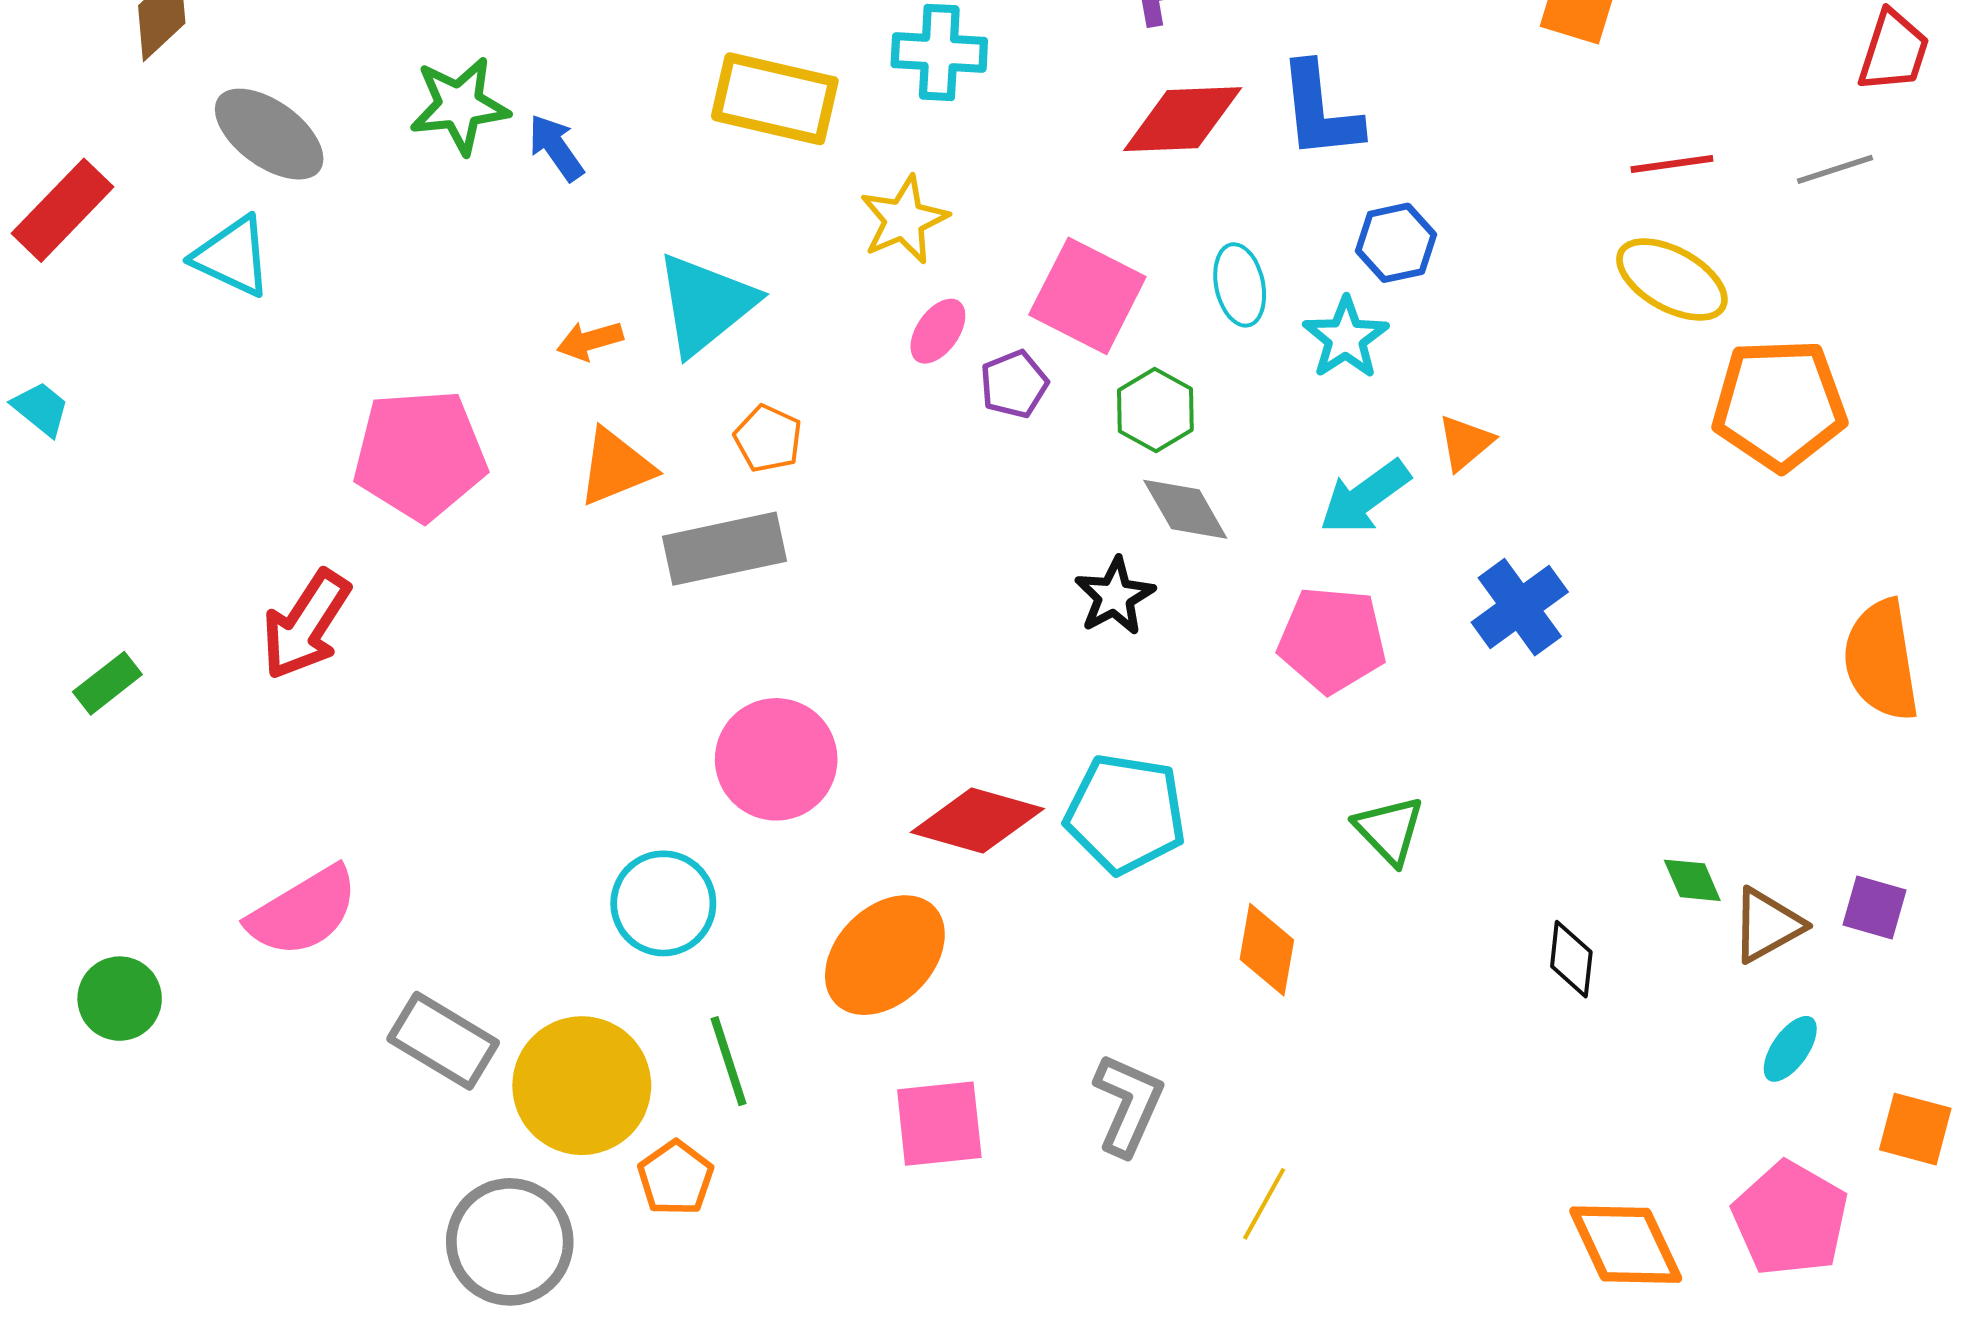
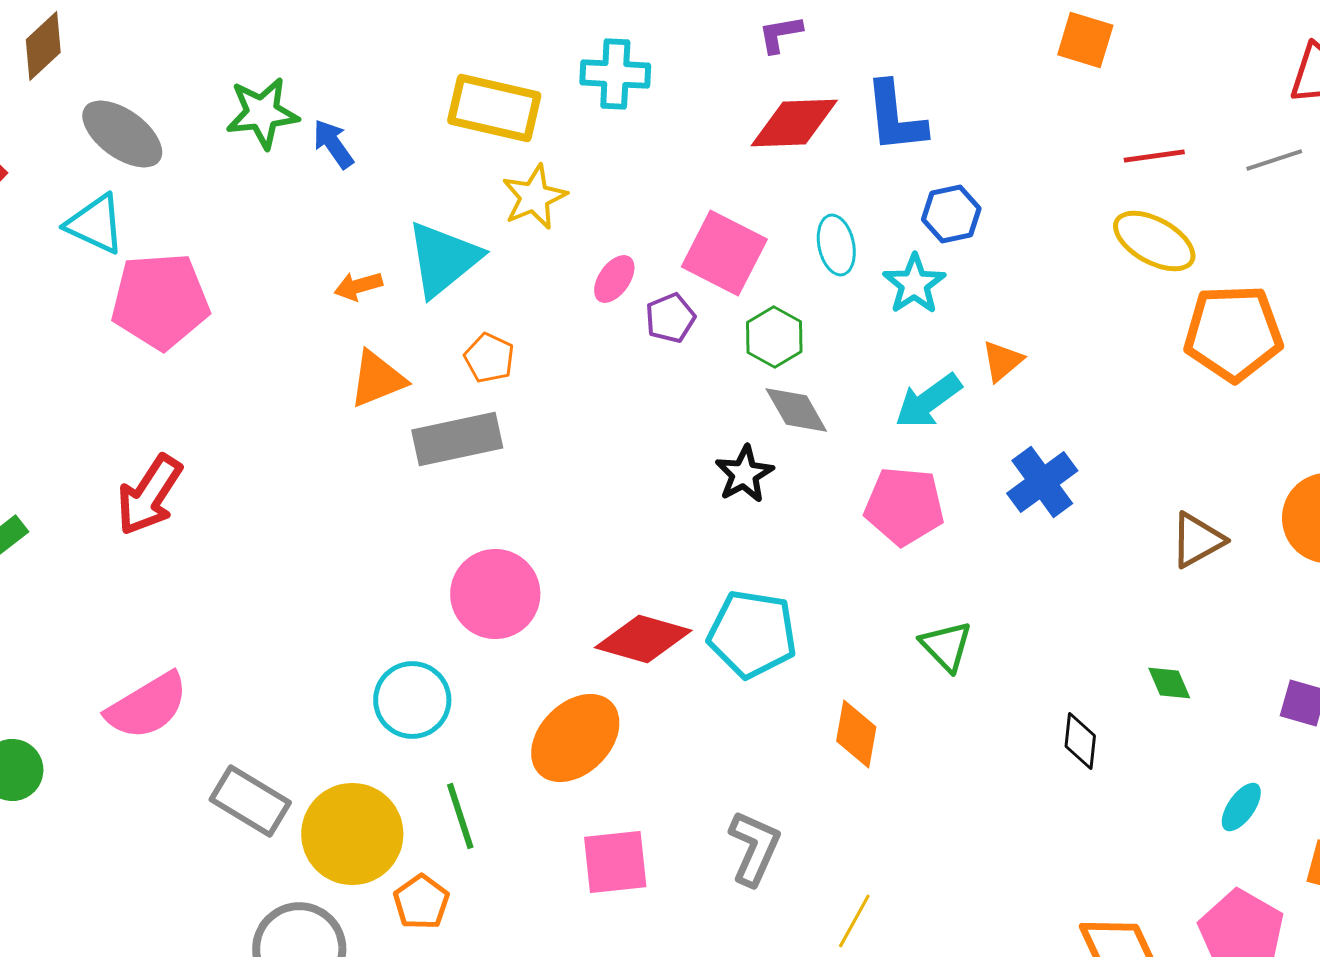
yellow star: (904, 220) -> (534, 197), moved
pink pentagon: (420, 455) -> (160, 301), moved
brown triangle: (1767, 925) -> (1197, 540), moved

